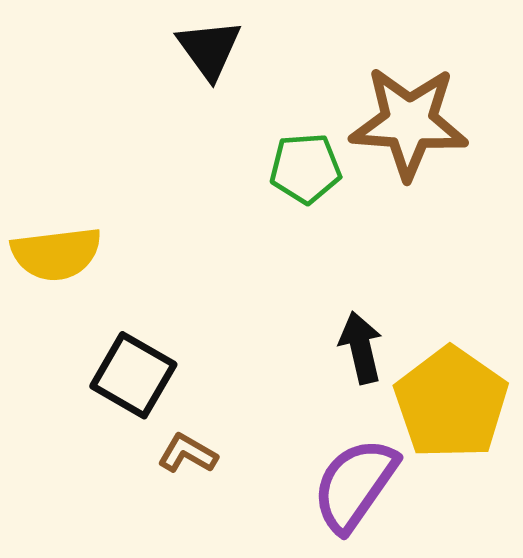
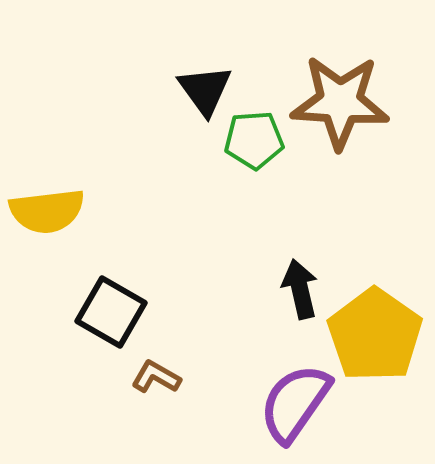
black triangle: (209, 49) -> (205, 90), moved

